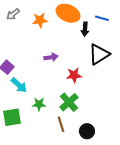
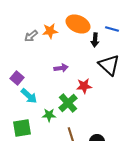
gray arrow: (13, 14) -> (31, 36), moved
black triangle: (99, 54) -> (109, 65), turned -45
green cross: (69, 102) -> (68, 103), moved

